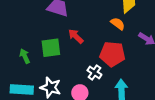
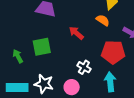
red arrow: (76, 36) -> (76, 33), moved
red pentagon: (112, 54) -> (113, 52), moved

